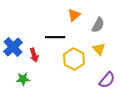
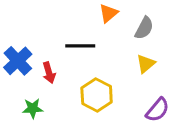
yellow triangle: (99, 49) -> (146, 64), turned 32
yellow hexagon: (74, 59) -> (97, 95), moved

